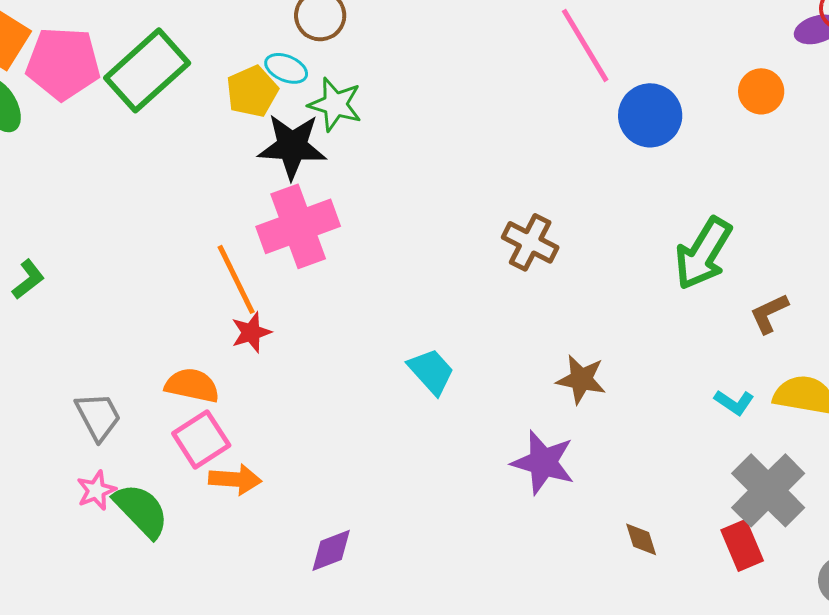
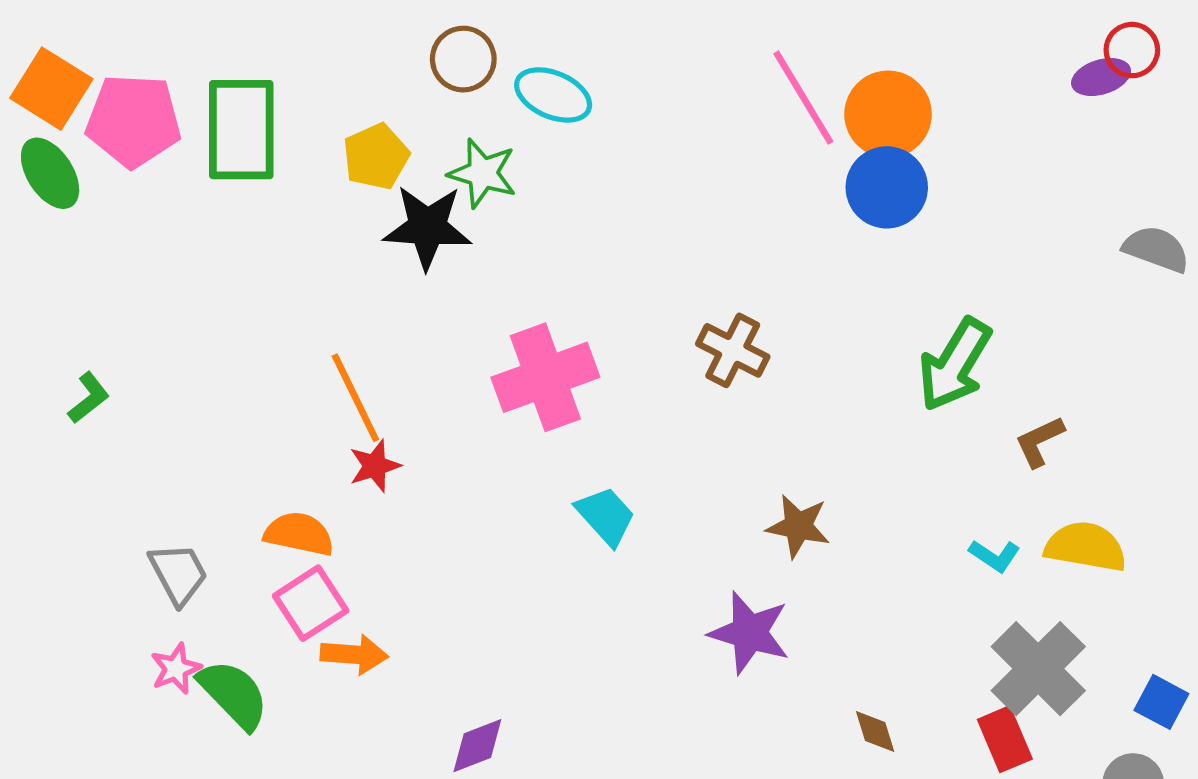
cyan ellipse: (286, 68) -> (553, 95), moved, size x1.4
green rectangle: (147, 70) -> (241, 130), turned -48
orange circle: (761, 91) -> (888, 114), moved, size x1.5
pink cross: (298, 226) -> (545, 377), moved

